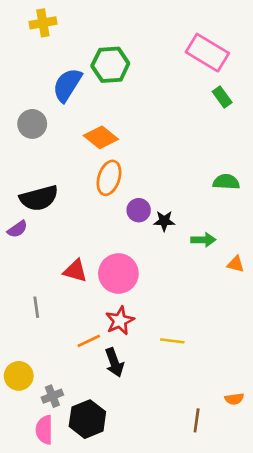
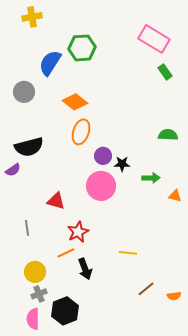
pink circle: (118, 274) -> (101, 186), moved
red star: (120, 321) -> (78, 232), moved
yellow circle: (19, 376) -> (35, 272), moved
brown line: (197, 420) -> (146, 289), moved, turned 42

